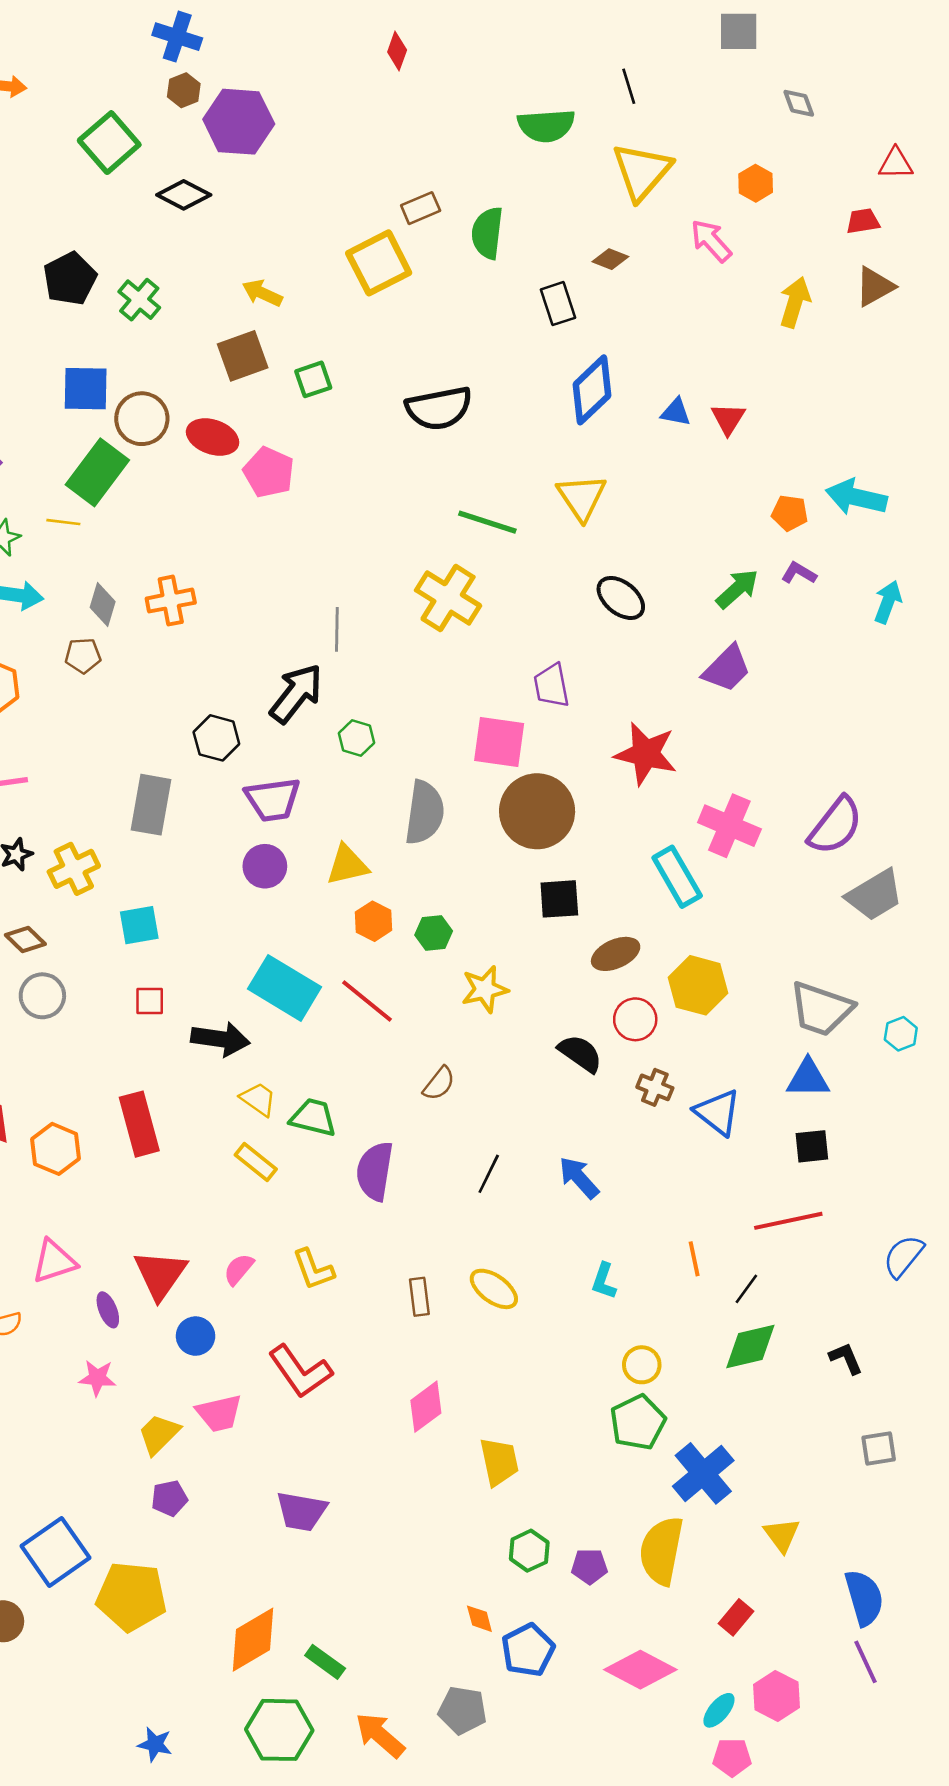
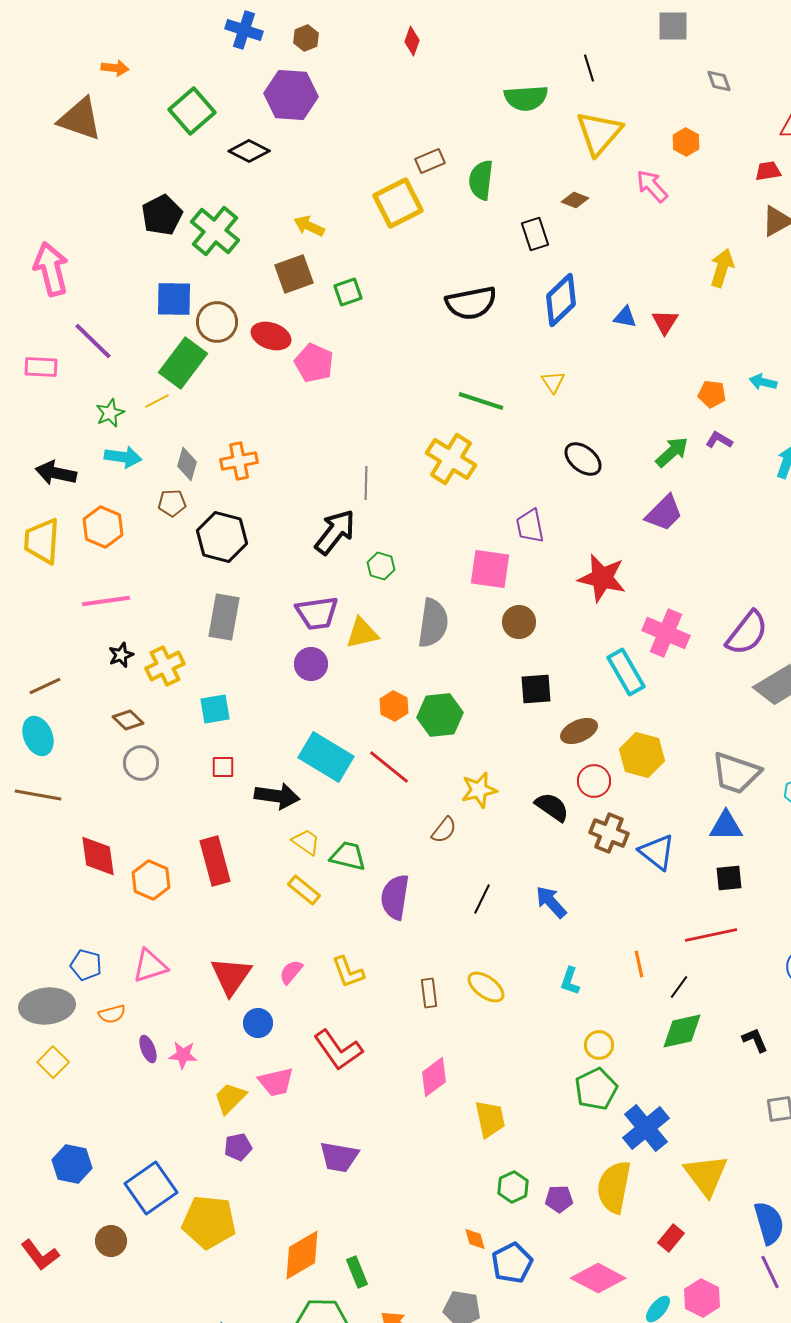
brown hexagon: (184, 90) -> (306, 38), moved
green cross: (139, 300) -> (215, 231), size x1.5
yellow arrow: (795, 302) -> (722, 268), moved
black semicircle: (439, 408) -> (471, 303), moved
yellow triangle: (582, 497) -> (553, 382), size x0.6
cyan arrow: (856, 497) -> (763, 382), size x0.6
yellow line: (63, 522) -> (157, 401), turned -35
black hexagon: (216, 738) -> (222, 537), moved, size x1.4
brown circle: (537, 811) -> (519, 622), size x0.6
yellow triangle: (347, 865) -> (362, 633), moved
green hexagon: (434, 933) -> (440, 715), size x1.6
yellow star: (485, 989) -> (479, 790), moved
brown cross: (655, 1087) -> (609, 833), size x1.4
purple ellipse: (108, 1310) -> (148, 1049), moved
yellow triangle: (782, 1535) -> (706, 1175), size x1.6
green rectangle: (325, 1662) -> (357, 1272), turned 32

